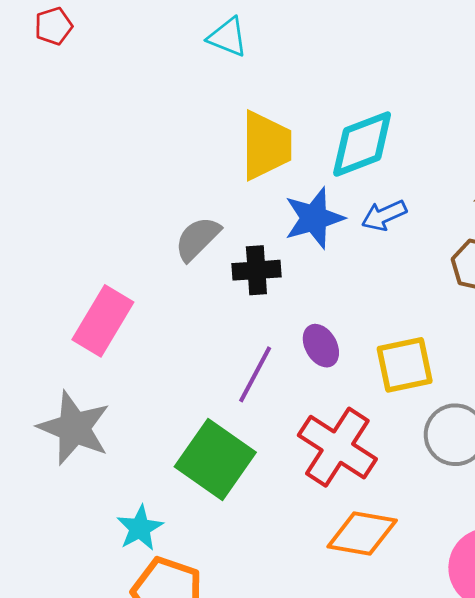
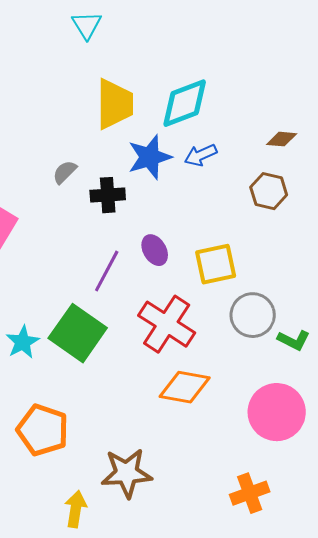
cyan triangle: (228, 37) -> (87, 25), turned 36
gray semicircle: (197, 239) -> (65, 172), size x0.7
cyan star: (140, 528) -> (23, 342), moved

